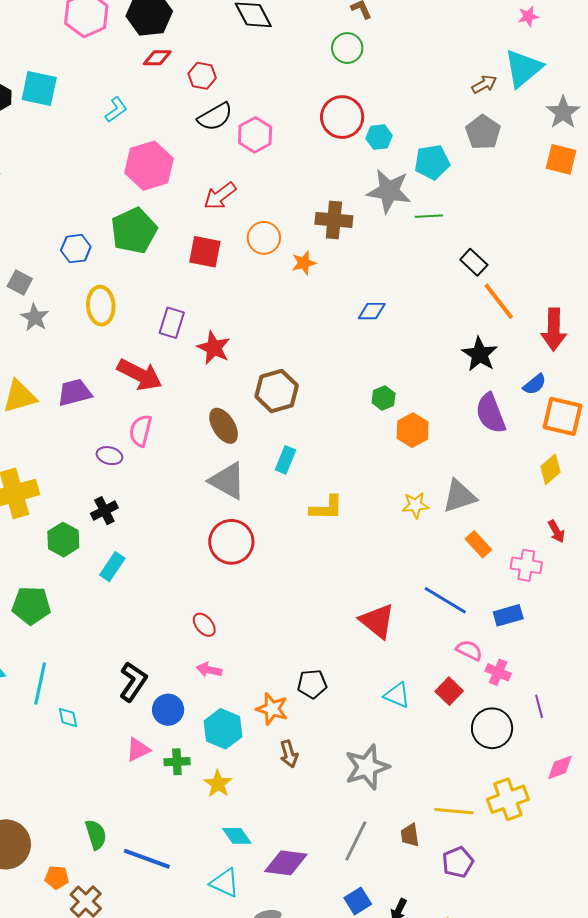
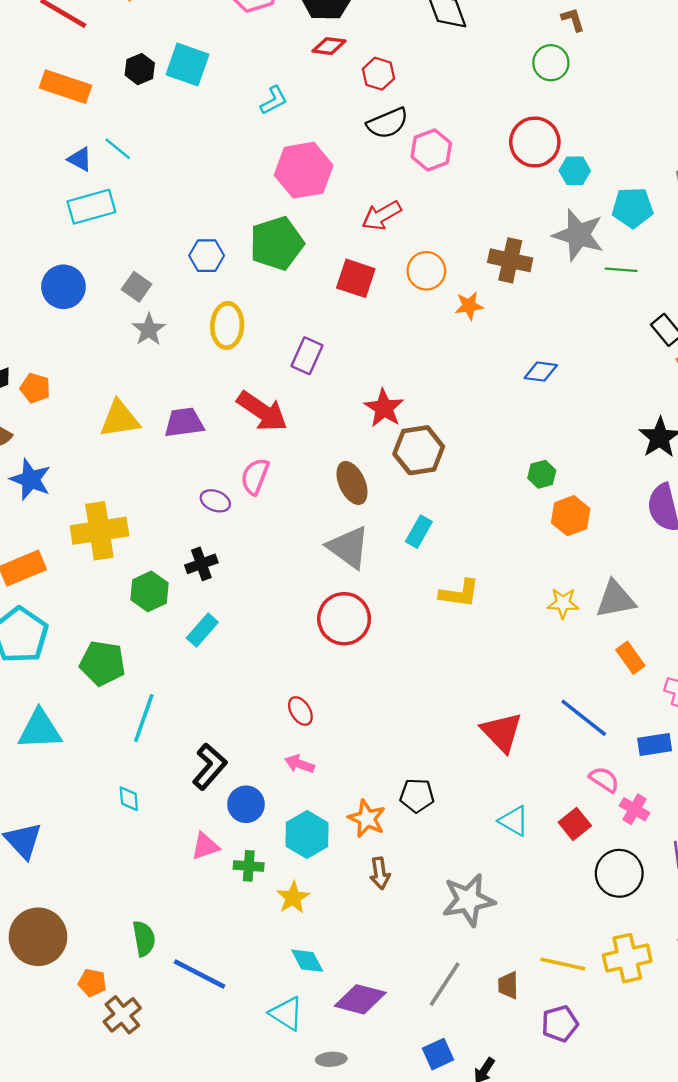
red star: (214, 348) -> (384, 408), moved
cyan line: (40, 683) -> (144, 718), moved

